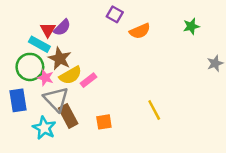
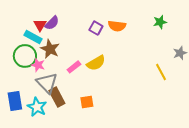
purple square: (115, 14) -> (96, 28), moved
orange semicircle: (140, 31) -> (117, 26), turned 30
yellow semicircle: (71, 75) -> (96, 63), moved
blue rectangle: (18, 100) -> (15, 101), moved
yellow line: (154, 110) -> (161, 72), moved

